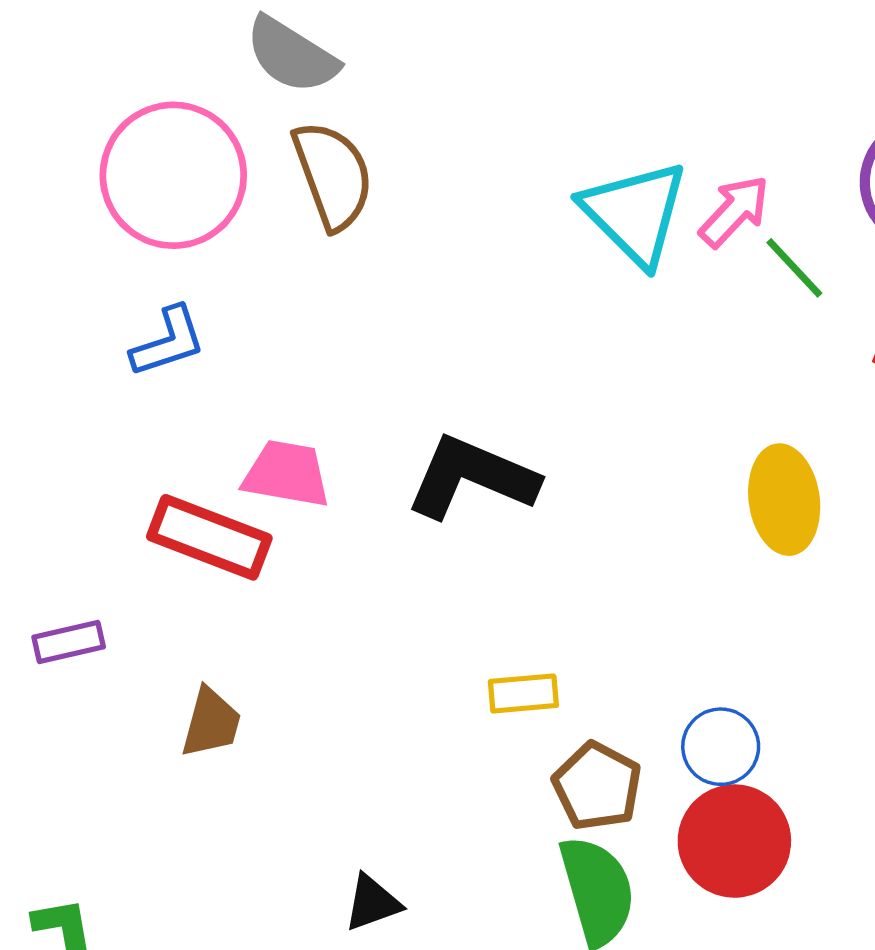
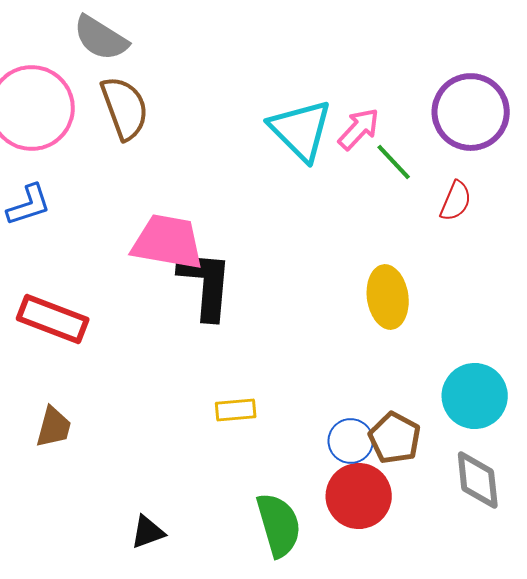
pink trapezoid: (287, 474) -> (168, 242), moved, size x1.4
black L-shape: (472, 477) -> (206, 284), turned 72
brown pentagon: (597, 786) -> (395, 438), moved

